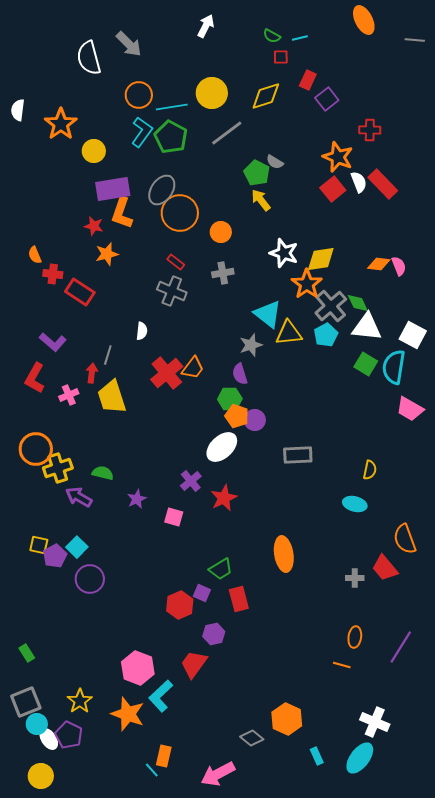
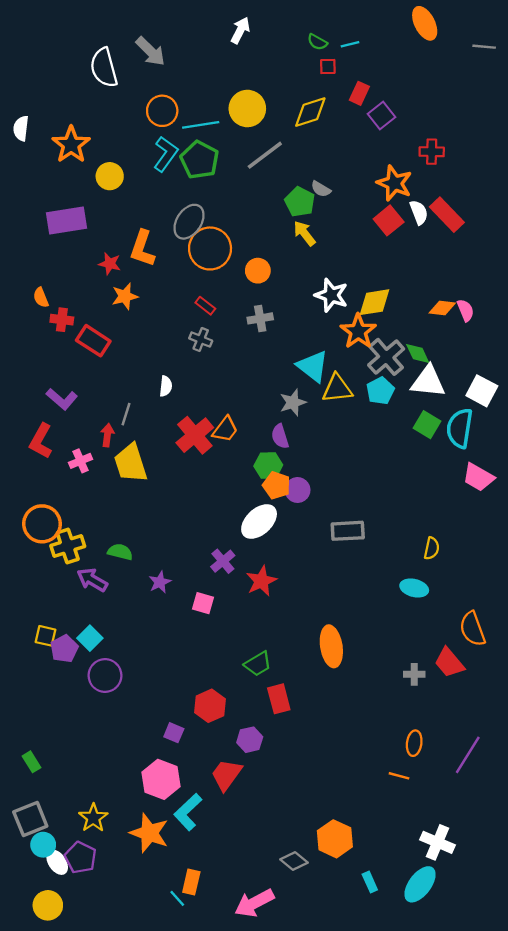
purple rectangle: (113, 189) -> (66, 220), moved
gray cross: (172, 291) -> (201, 339), size x0.7
purple square: (202, 593) -> (174, 733), moved

